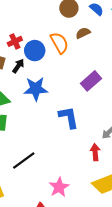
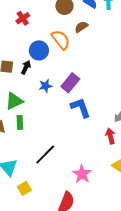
red cross: (15, 41) -> (23, 18), moved
purple rectangle: (91, 81) -> (70, 83), moved
blue star: (36, 89) -> (45, 86), size x0.6

